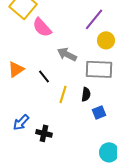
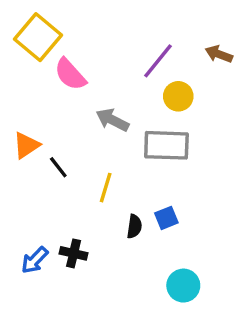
black line: (44, 76) -> (58, 167), moved
black semicircle: (86, 94) -> (134, 226), moved
blue arrow: (21, 122) -> (35, 260), moved

